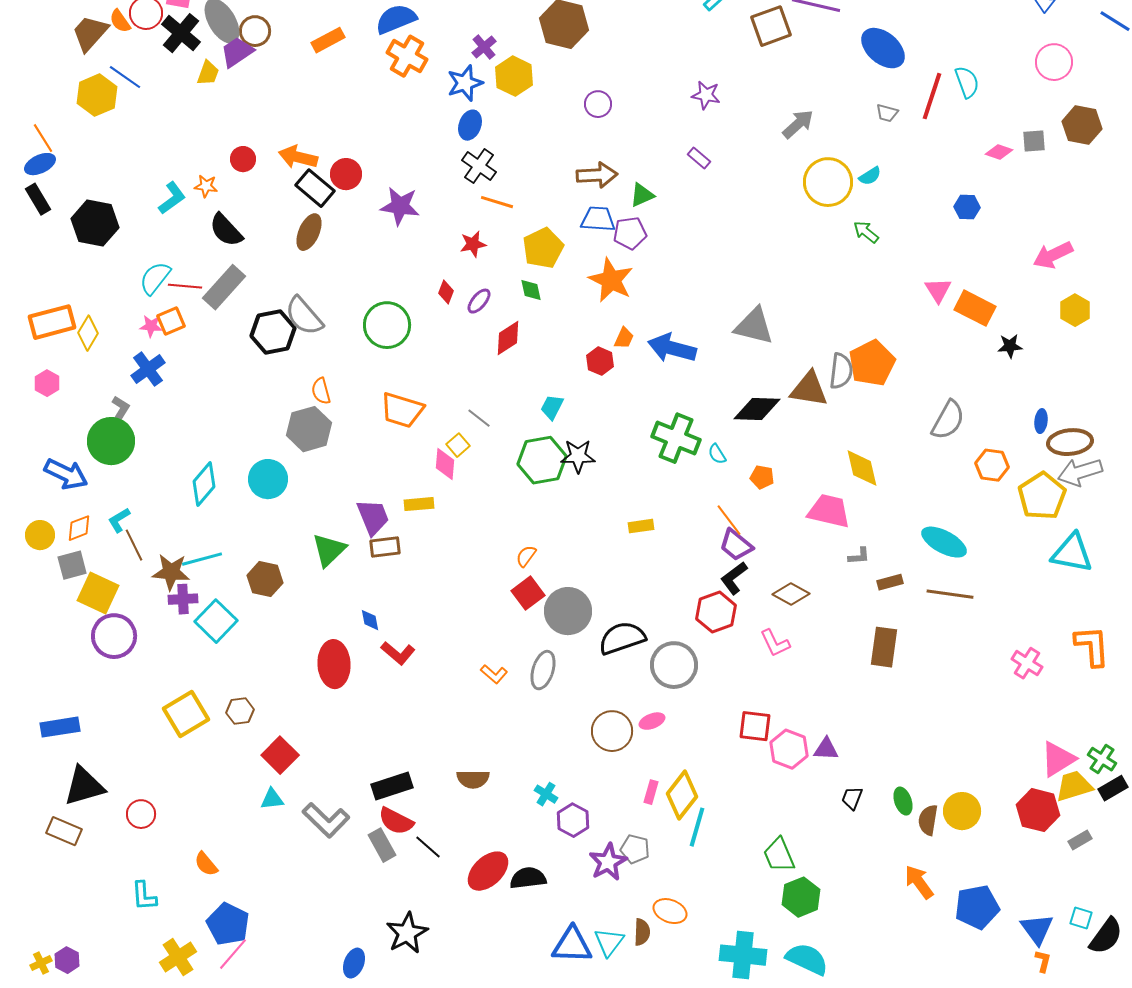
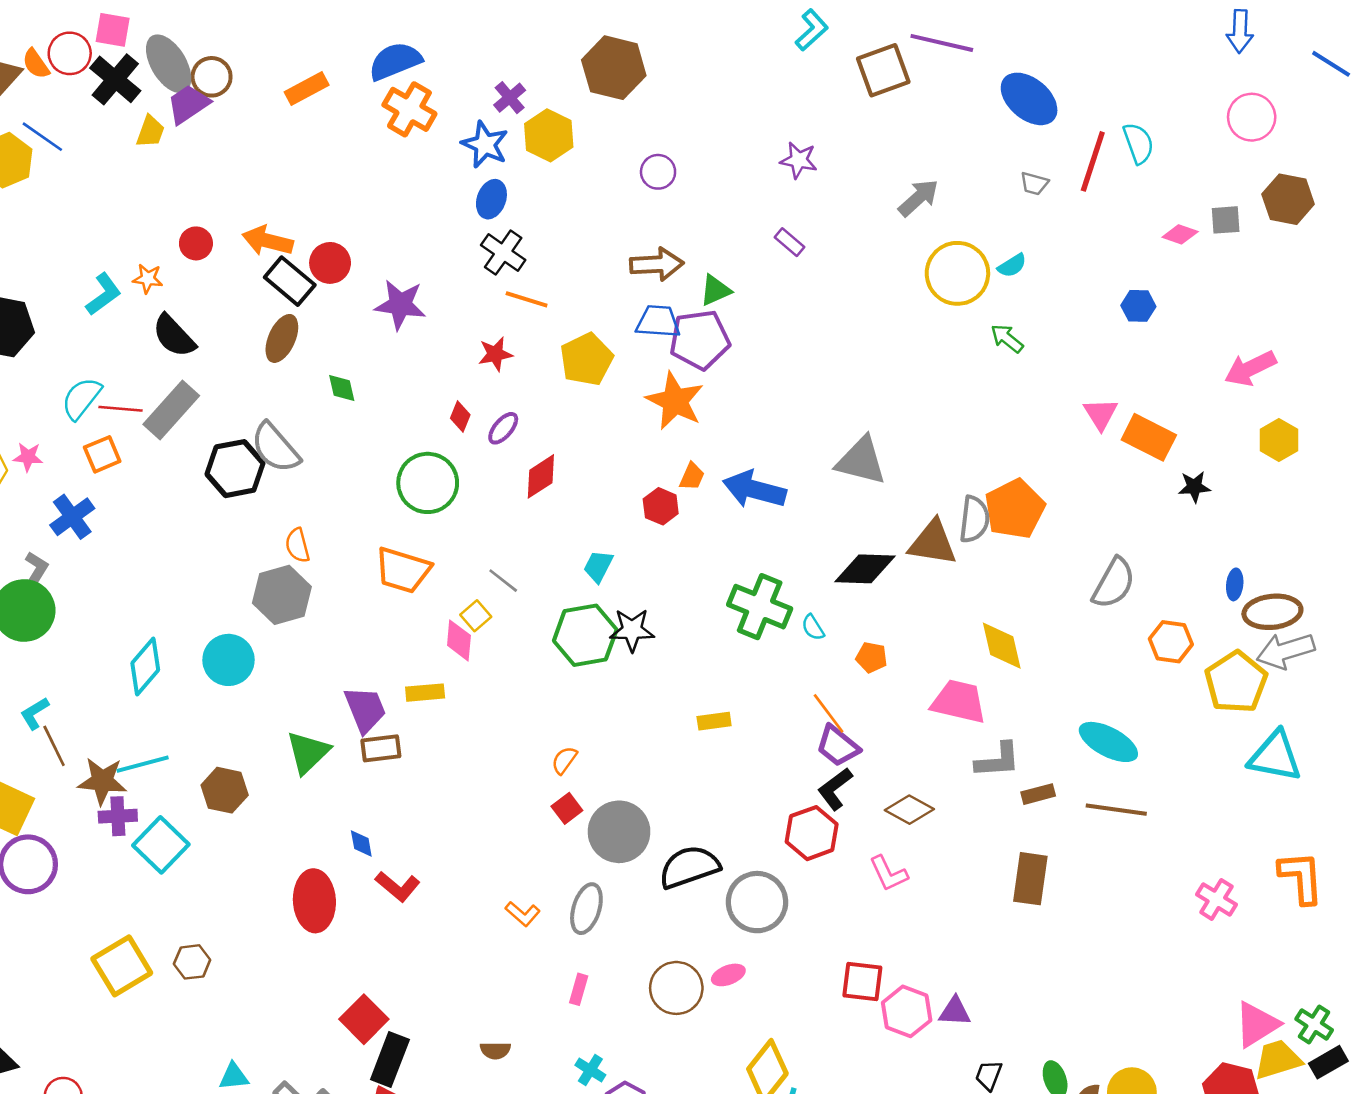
blue star: (465, 83) -> (485, 144), turned -30
purple pentagon: (630, 233) -> (700, 340), size x1.4
green diamond: (531, 290) -> (342, 388), moved
green circle: (387, 325) -> (428, 483), moved
pink star: (151, 326) -> (28, 457), moved
gray L-shape: (859, 556) -> (998, 760), size x1.6
red square: (528, 593) -> (567, 808), size x0.7
red square: (280, 755) -> (364, 1019), moved
brown semicircle: (473, 779) -> (495, 1050), size x0.7
black rectangle: (392, 786) -> (390, 1060), turned -51
pink rectangle: (651, 792) -> (579, 989), moved

